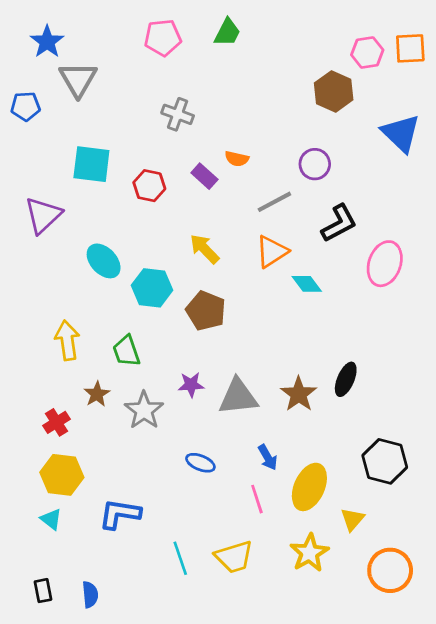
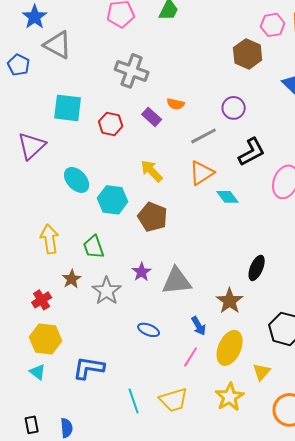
gray triangle: (78, 79) -> (58, 45), turned -32
blue pentagon: (26, 106) -> (19, 65), turned 30
gray cross: (178, 114) -> (132, 71), size x1.4
purple star: (191, 385) -> (142, 272), turned -30
brown star: (299, 394) -> (230, 301), moved
pink line: (257, 499) -> (191, 357), turned 50

